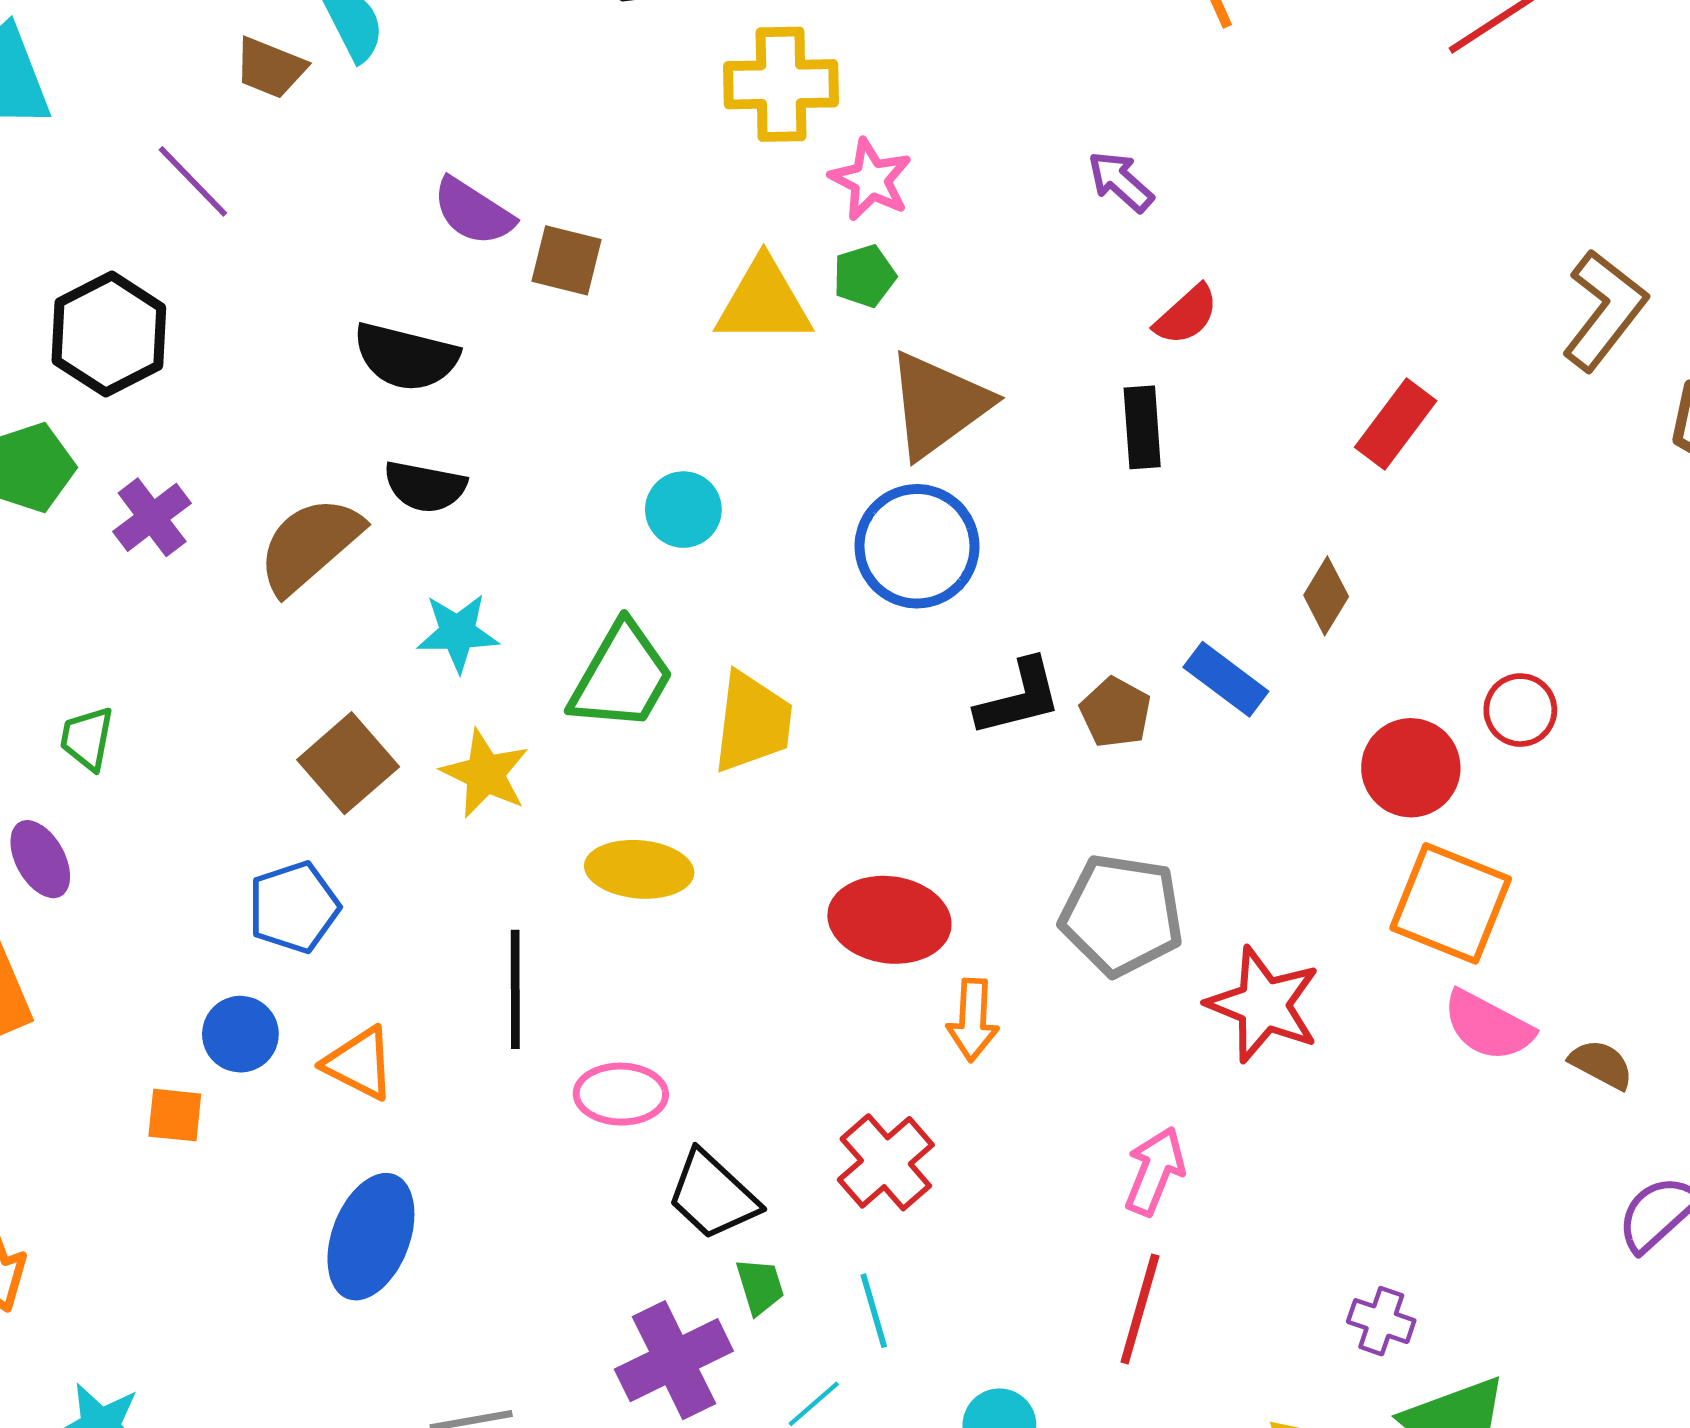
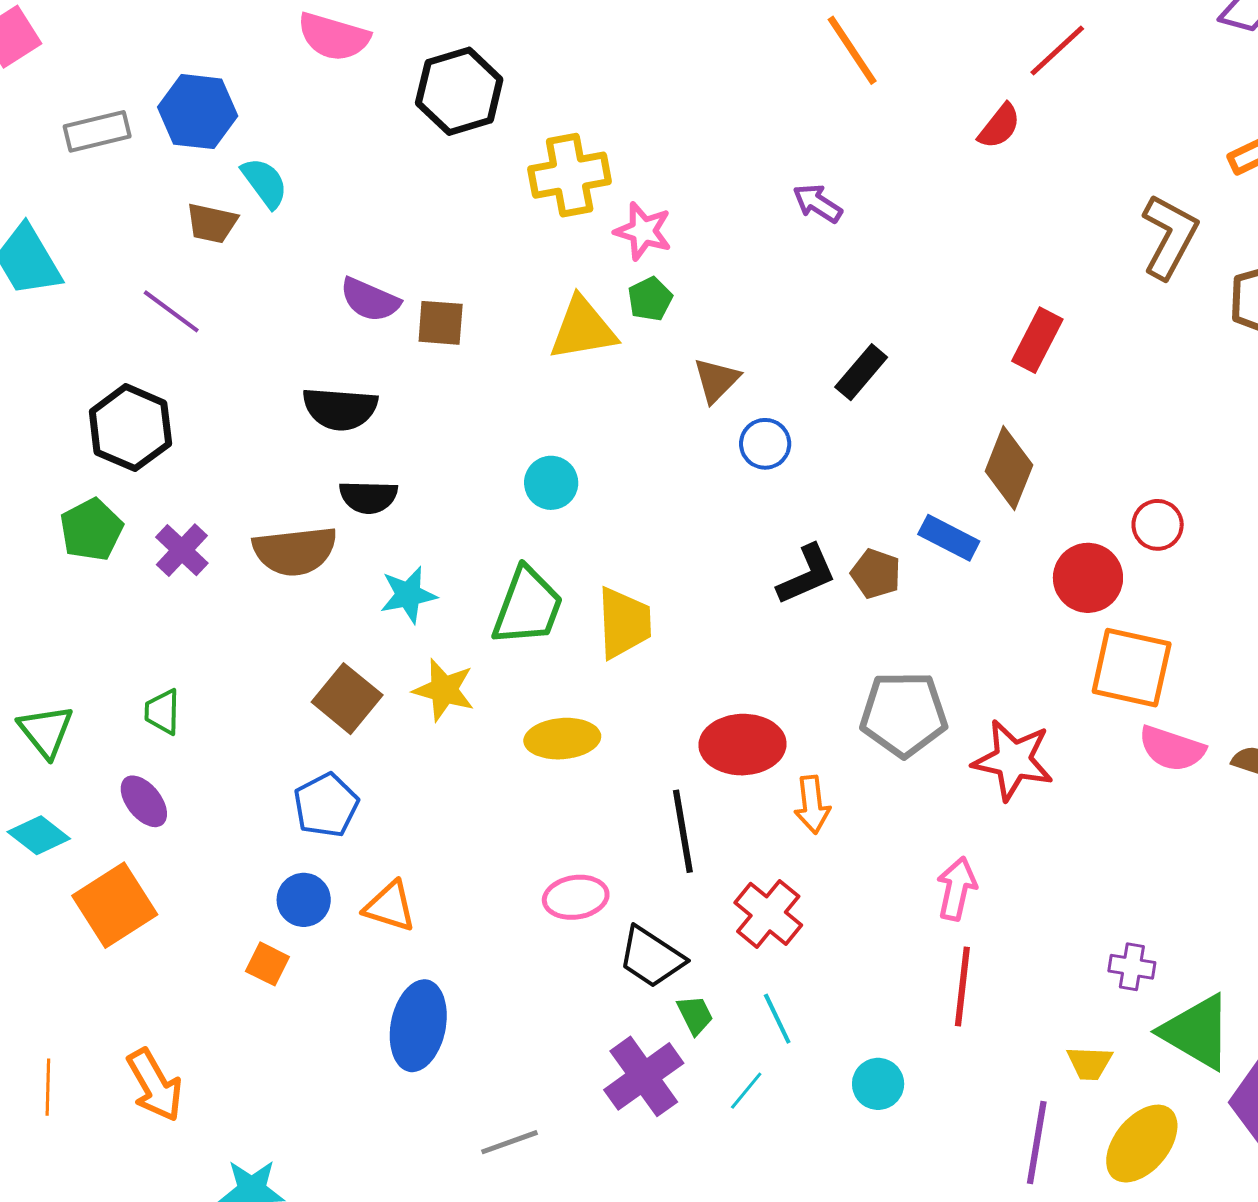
red semicircle: (1186, 315) -> (999, 126), moved
brown triangle: (938, 405) -> (716, 380), size x0.6
black rectangle: (1142, 427) -> (861, 372), turned 54
brown semicircle: (310, 545) -> (295, 551), turned -136
blue circle: (917, 546) -> (765, 444), moved, size x0.6
brown diamond: (1326, 596) -> (1009, 468), size x1.5
black line: (515, 989) -> (683, 831), moved
orange square: (175, 1115) -> (267, 964), turned 30

